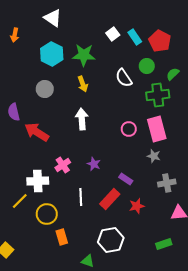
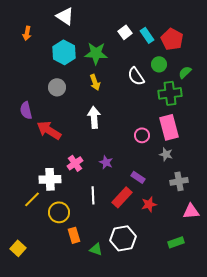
pink circle: (129, 129) -> (142, 135), moved
green triangle: (88, 261) -> (96, 249), moved

